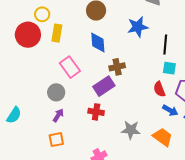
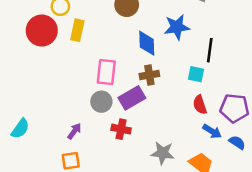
blue diamond: (98, 42) -> (147, 43), moved
pink rectangle: (70, 67) -> (106, 72), moved, turned 40
cyan square: (169, 68) -> (196, 74), moved
gray circle: (56, 92) -> (101, 102), moved

